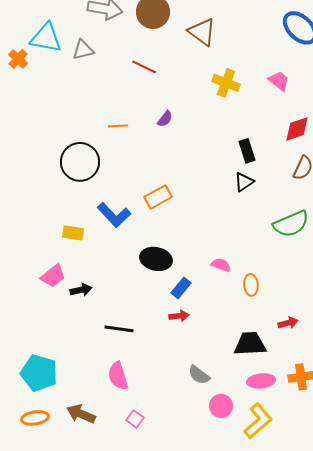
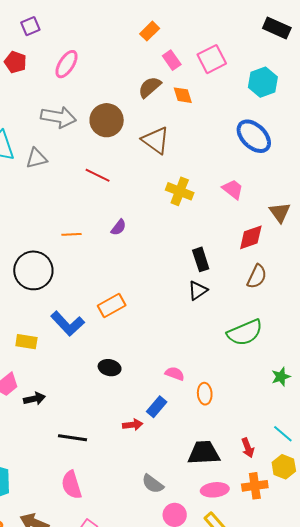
black ellipse: (156, 259) -> (110, 368), size x0.7
blue rectangle: (181, 288) -> (157, 407), moved
red arrow: (288, 323) -> (248, 448), moved, turned 84

